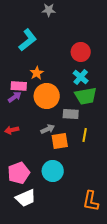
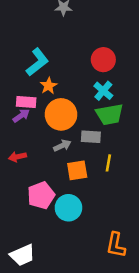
cyan L-shape: (28, 40) -> (37, 62), moved
gray arrow: (48, 129) -> (62, 146), moved
pink pentagon: (19, 173) -> (41, 195), moved
white trapezoid: (26, 198) -> (22, 255), moved

